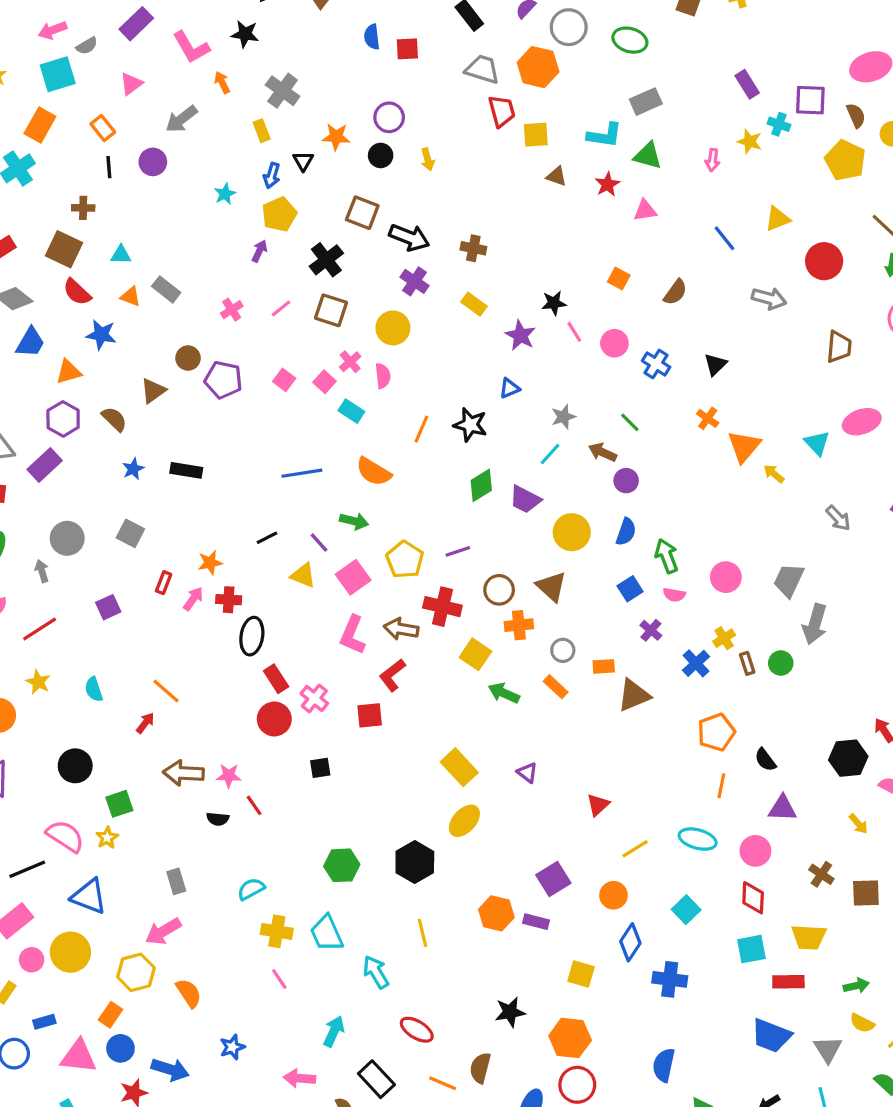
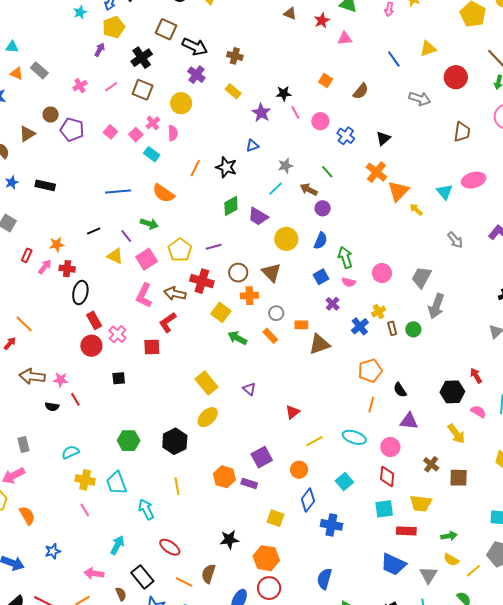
orange cross: (708, 418) -> (376, 172), size x1.5
yellow arrow: (858, 824) -> (456, 434), size x1.5

